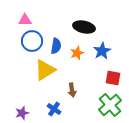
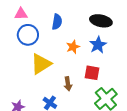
black ellipse: (84, 27) -> (101, 21), moved
blue semicircle: (56, 46) -> (57, 22), moved
red square: (113, 78) -> (92, 73), moved

